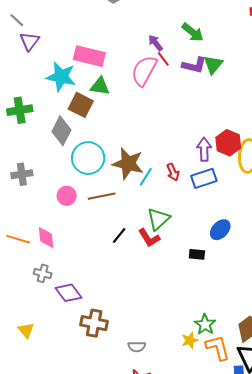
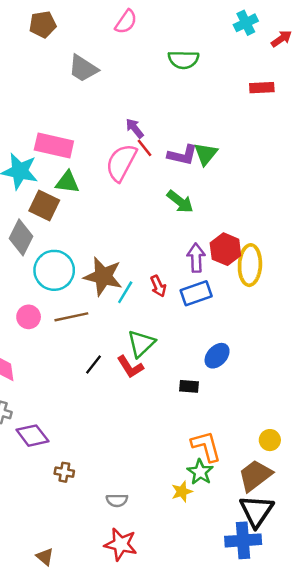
green arrow: (193, 32) -> (180, 202), moved
brown cross: (94, 323) -> (64, 472), size x0.6
orange L-shape: (218, 348) -> (206, 446), moved

